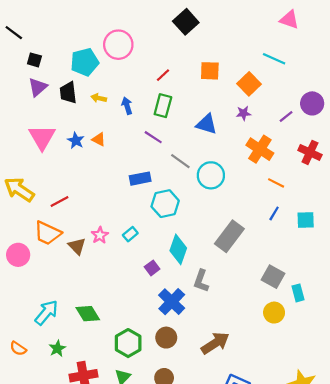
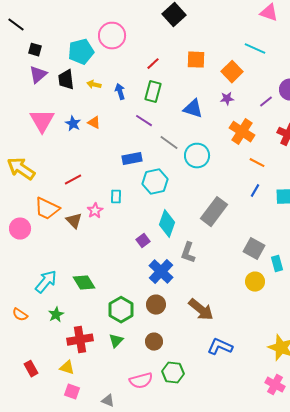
red line: (60, 201) -> (73, 180), moved
cyan rectangle: (130, 234) -> (116, 197), moved, turned -48
brown arrow: (215, 343) -> (201, 310), turned 72

